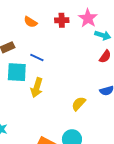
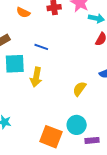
blue line: (37, 58) -> (41, 47), moved

